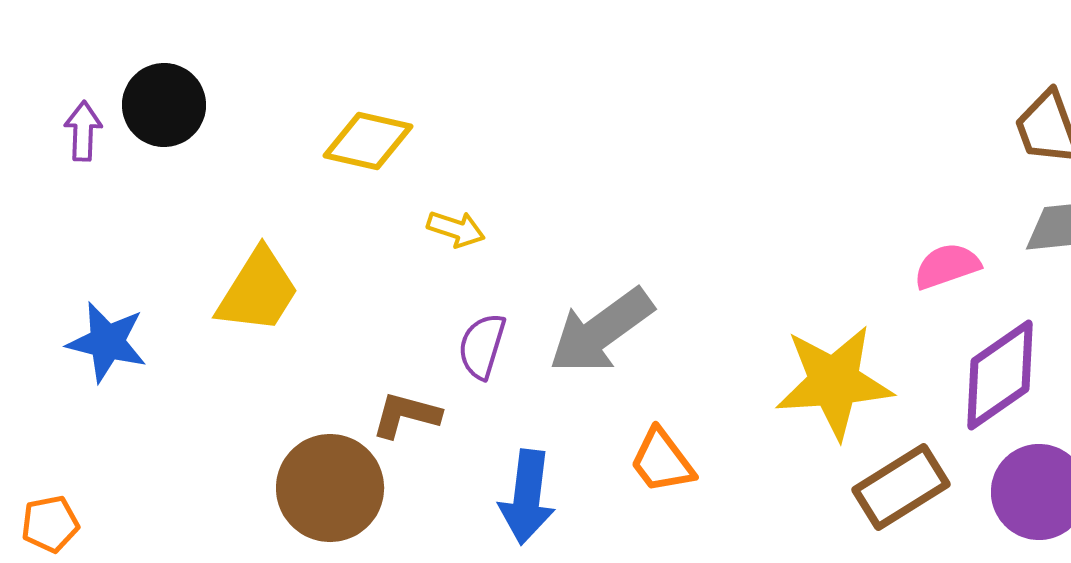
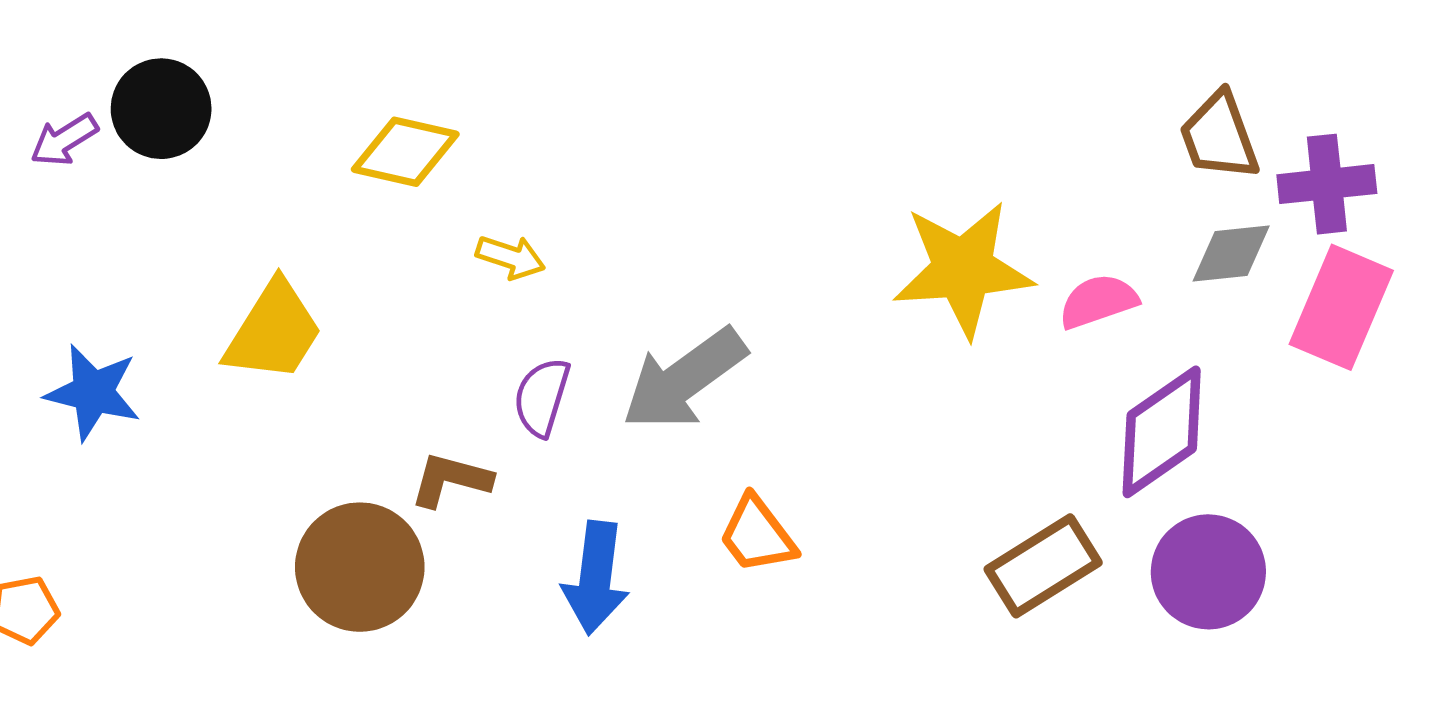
purple arrow: (83, 131) -> (64, 140), turned -124
yellow star: (834, 382) -> (963, 269), moved

